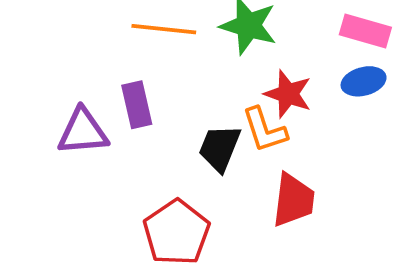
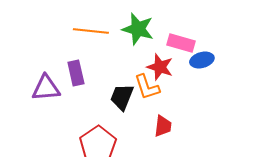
pink rectangle: (365, 31) -> (181, 43), moved
red trapezoid: (293, 200) -> (163, 126), size x0.7

